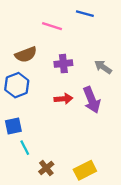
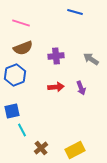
pink line: (52, 26) -> (21, 23), moved
purple arrow: (92, 100) -> (81, 88), size x0.6

